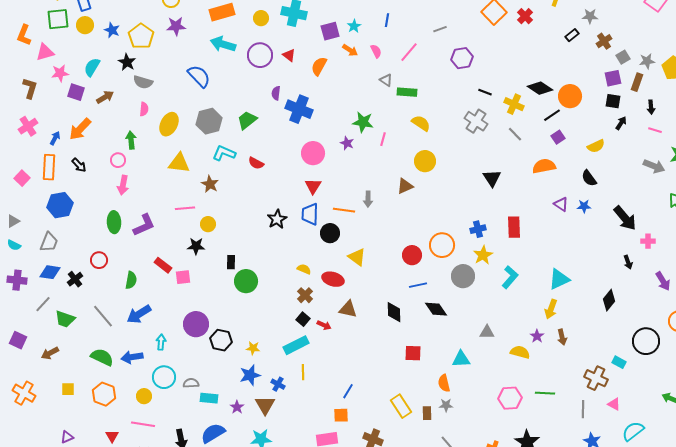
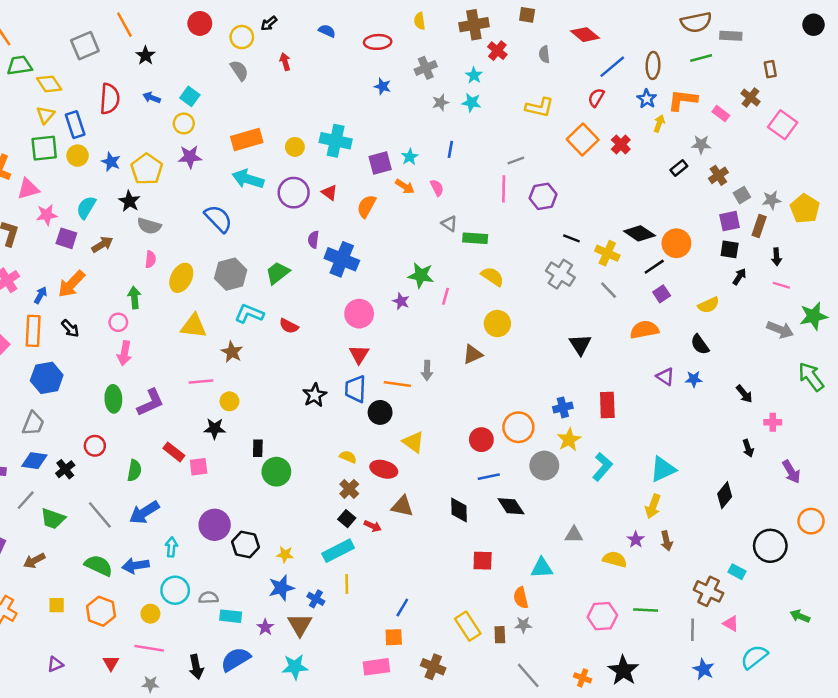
pink line: (409, 52) -> (504, 189), moved, turned -40
black arrow: (625, 218) -> (744, 394), size x0.6

